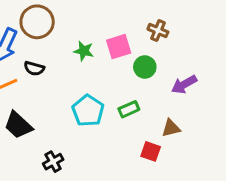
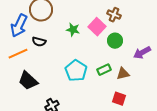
brown cross: (158, 31) -> (114, 15), moved
pink square: (119, 47) -> (97, 27), turned -30
brown triangle: (171, 128) -> (123, 74), moved

